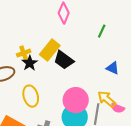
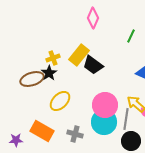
black star: (30, 63) -> (49, 73), moved
yellow ellipse: (31, 96) -> (60, 101), turned 60

